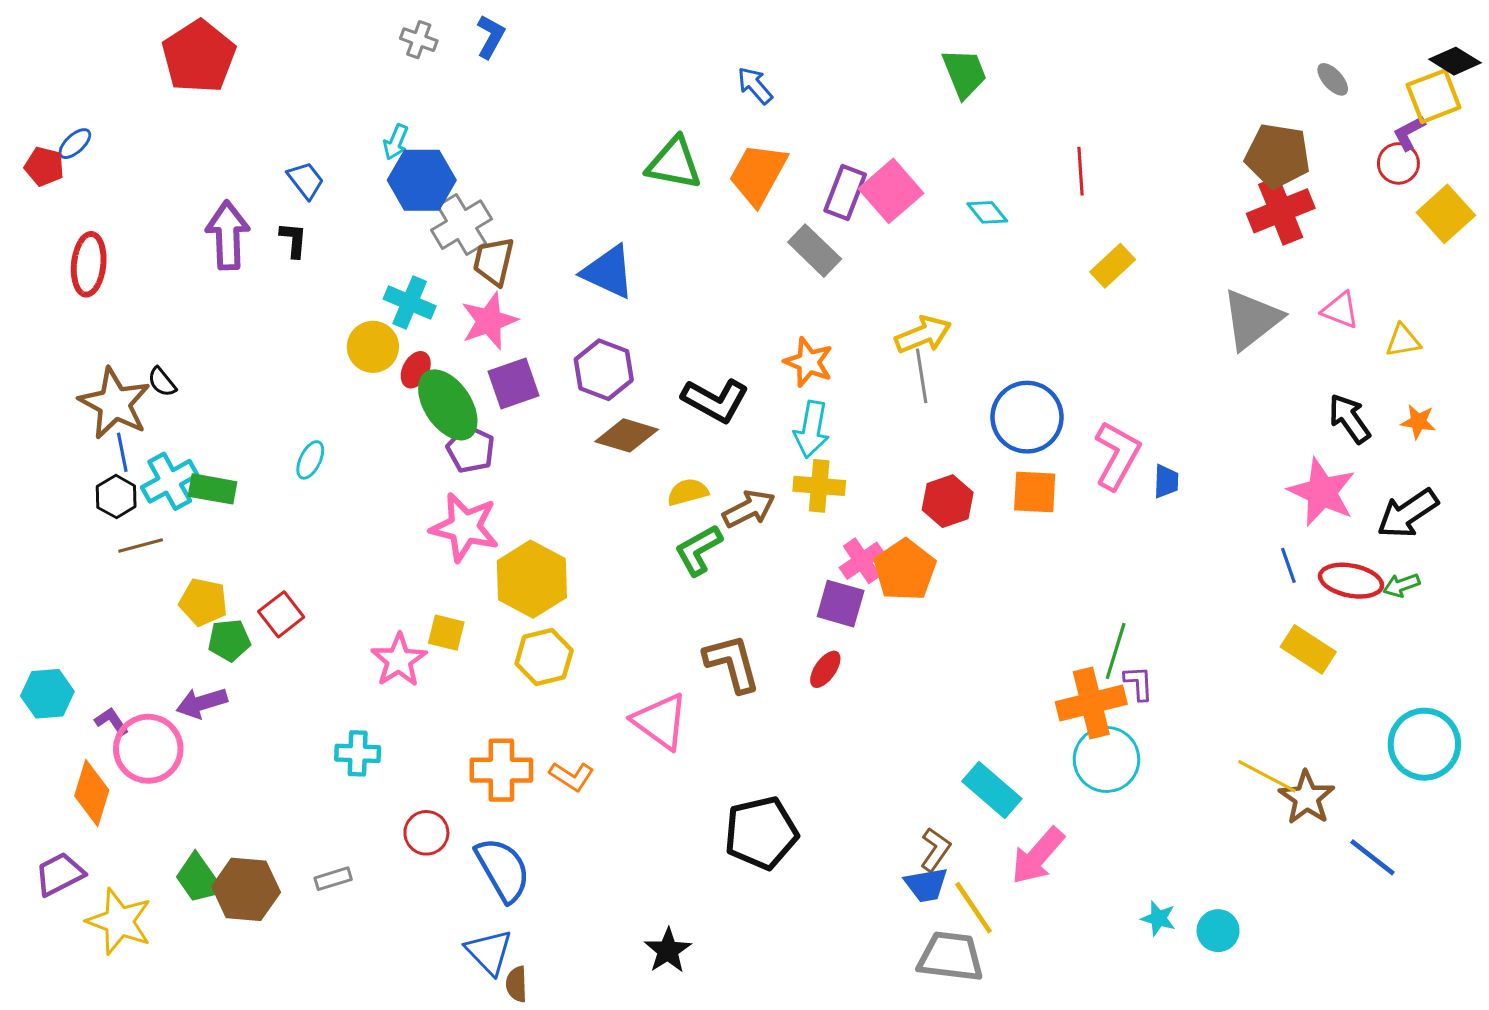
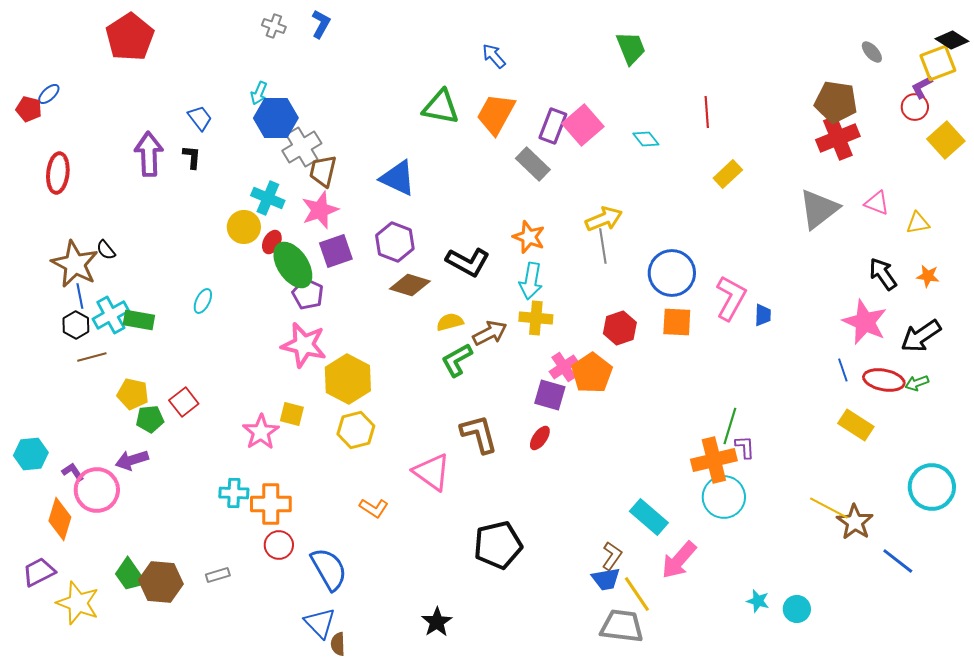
orange cross: (501, 770) -> (271, 504), moved

